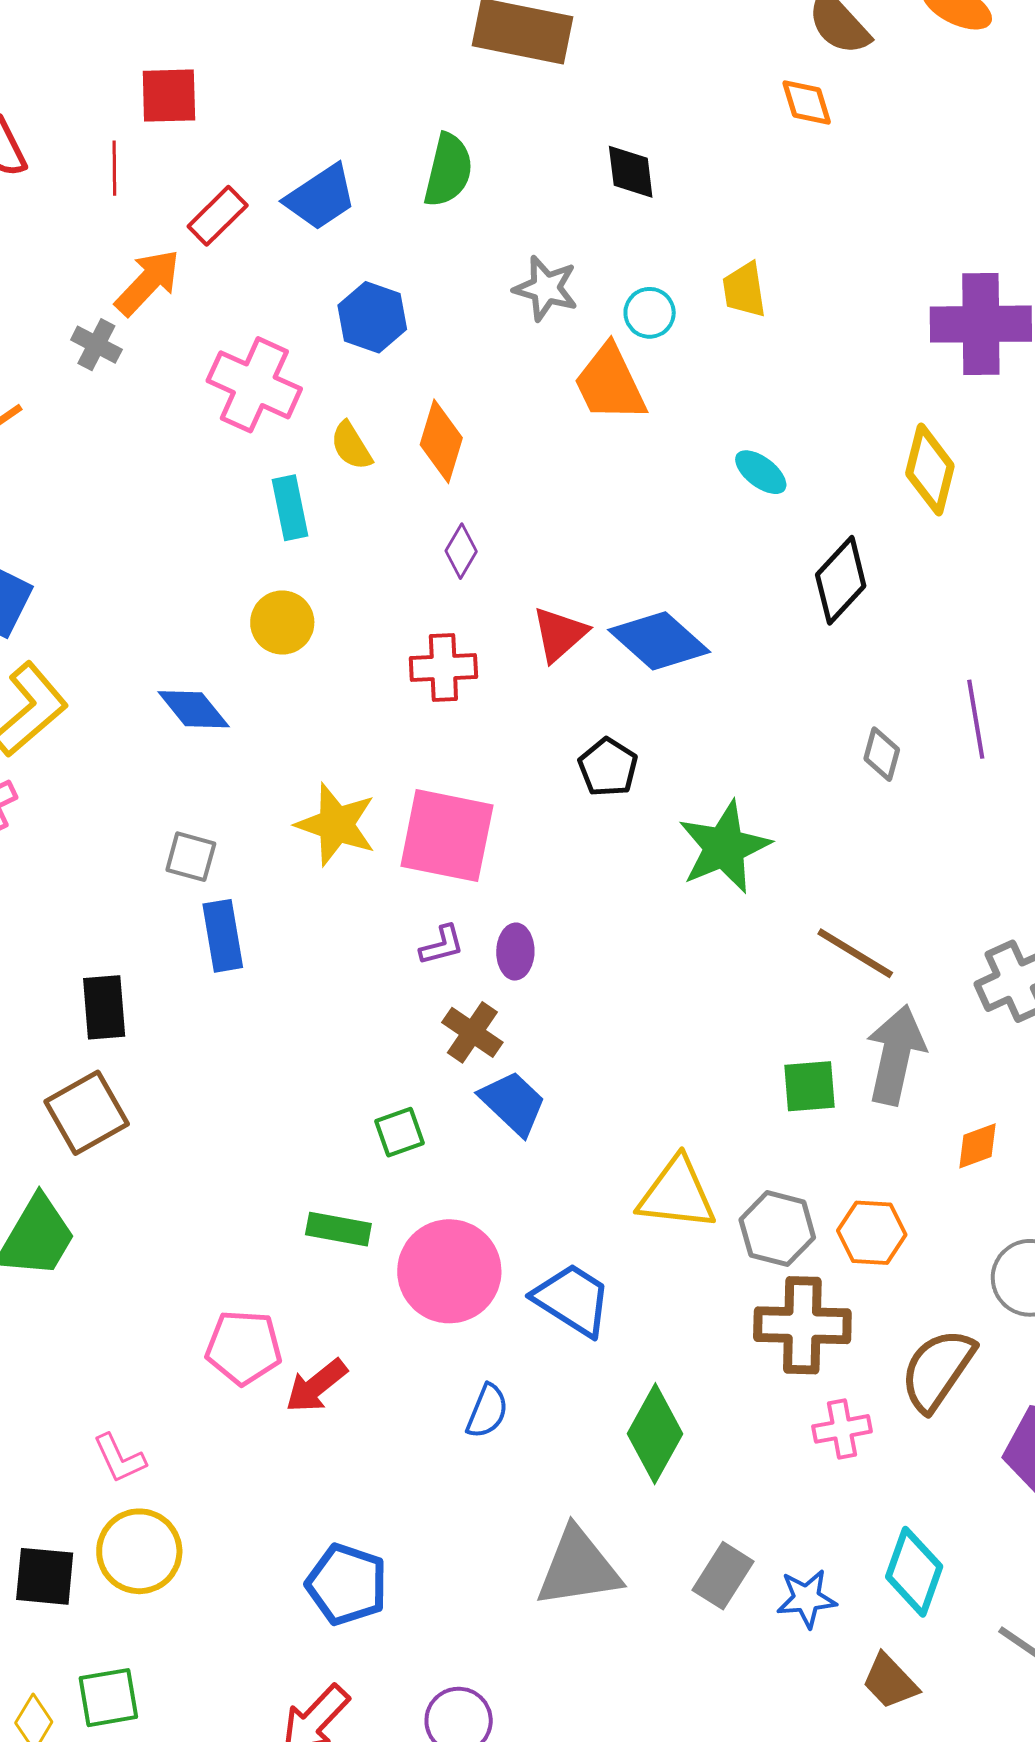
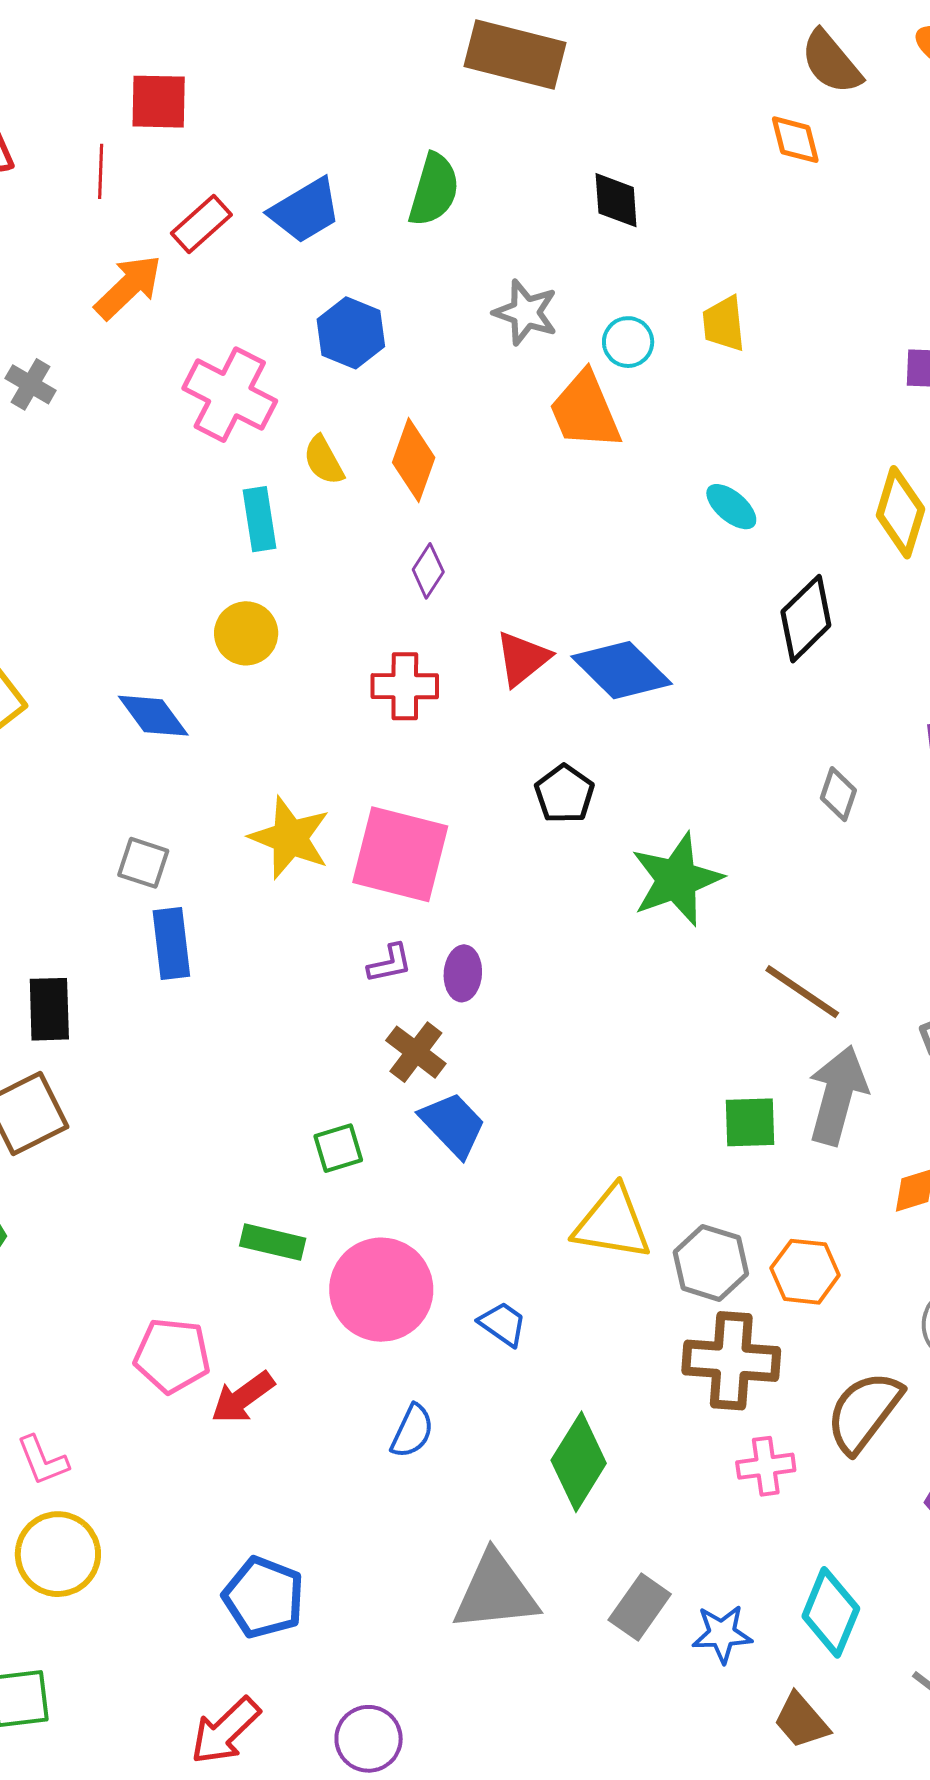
gray cross: (96, 345) -> (31, 384), moved
blue trapezoid: (572, 1300) -> (503, 1324), size x0.6

